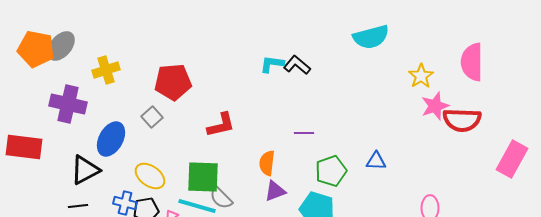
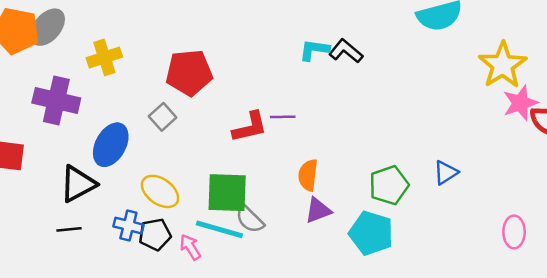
yellow star: (421, 76) -> (503, 65), size x1.5
purple line: (304, 133) -> (283, 117), moved
blue triangle: (376, 161) -> (446, 173), turned -35

